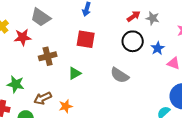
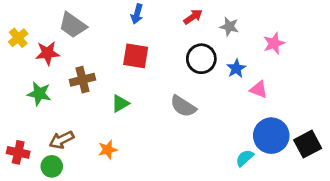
red arrow: (134, 16) -> (193, 17), moved
green star: (16, 84) -> (39, 94), moved
brown arrow: (43, 98) -> (62, 140), moved

